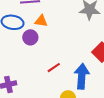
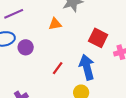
orange triangle: (41, 21) -> (55, 24), moved

